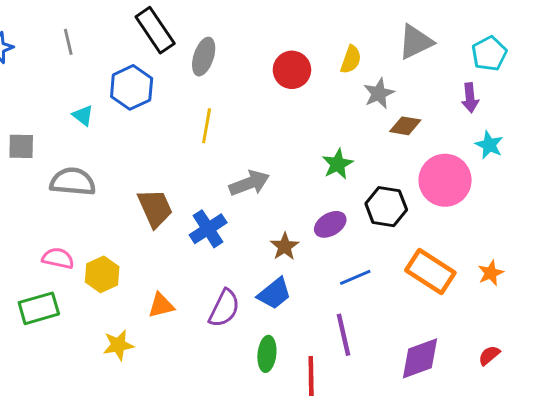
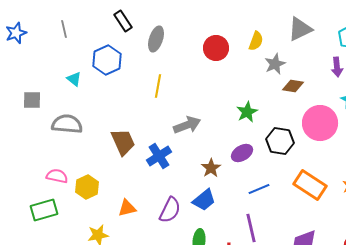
black rectangle: (155, 30) -> (123, 21), size x0.7

